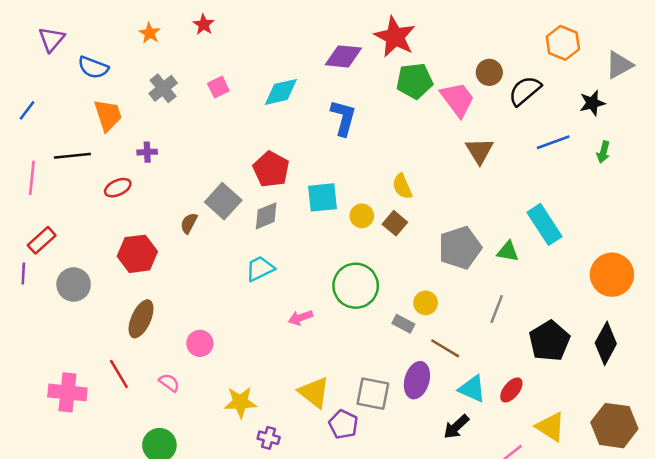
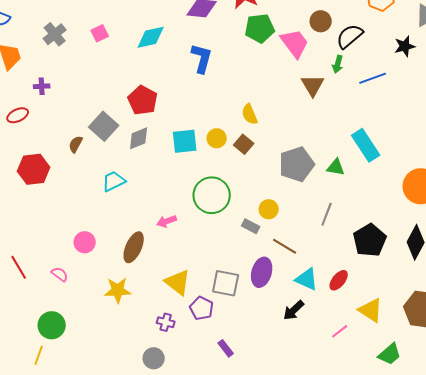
green arrow: (603, 152) -> (338, 64), moved
cyan square: (323, 197) -> (185, 141), moved
cyan trapezoid: (260, 269) -> (114, 181), moved
brown ellipse: (141, 319) -> (134, 247), moved
purple cross: (269, 438) -> (166, 322), moved

